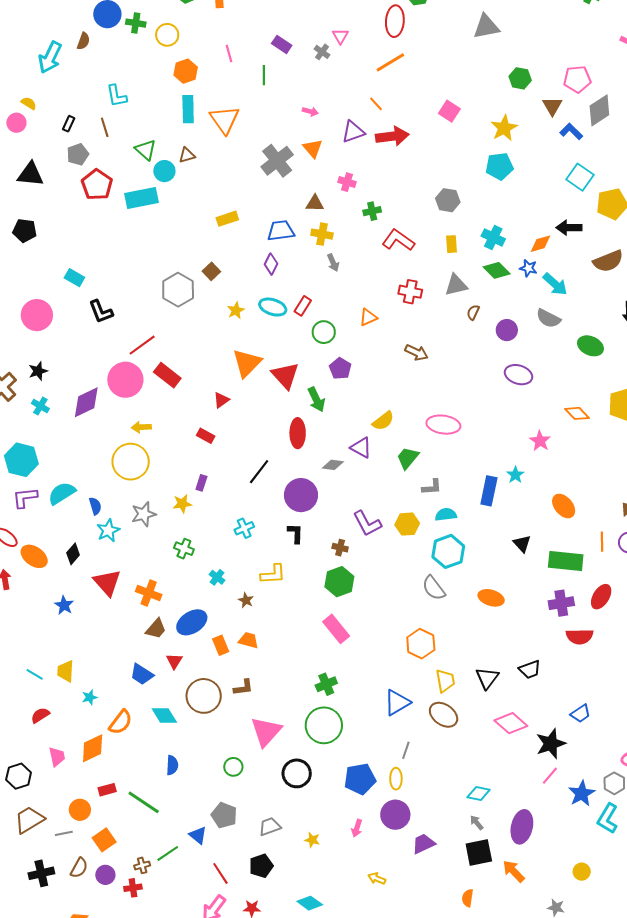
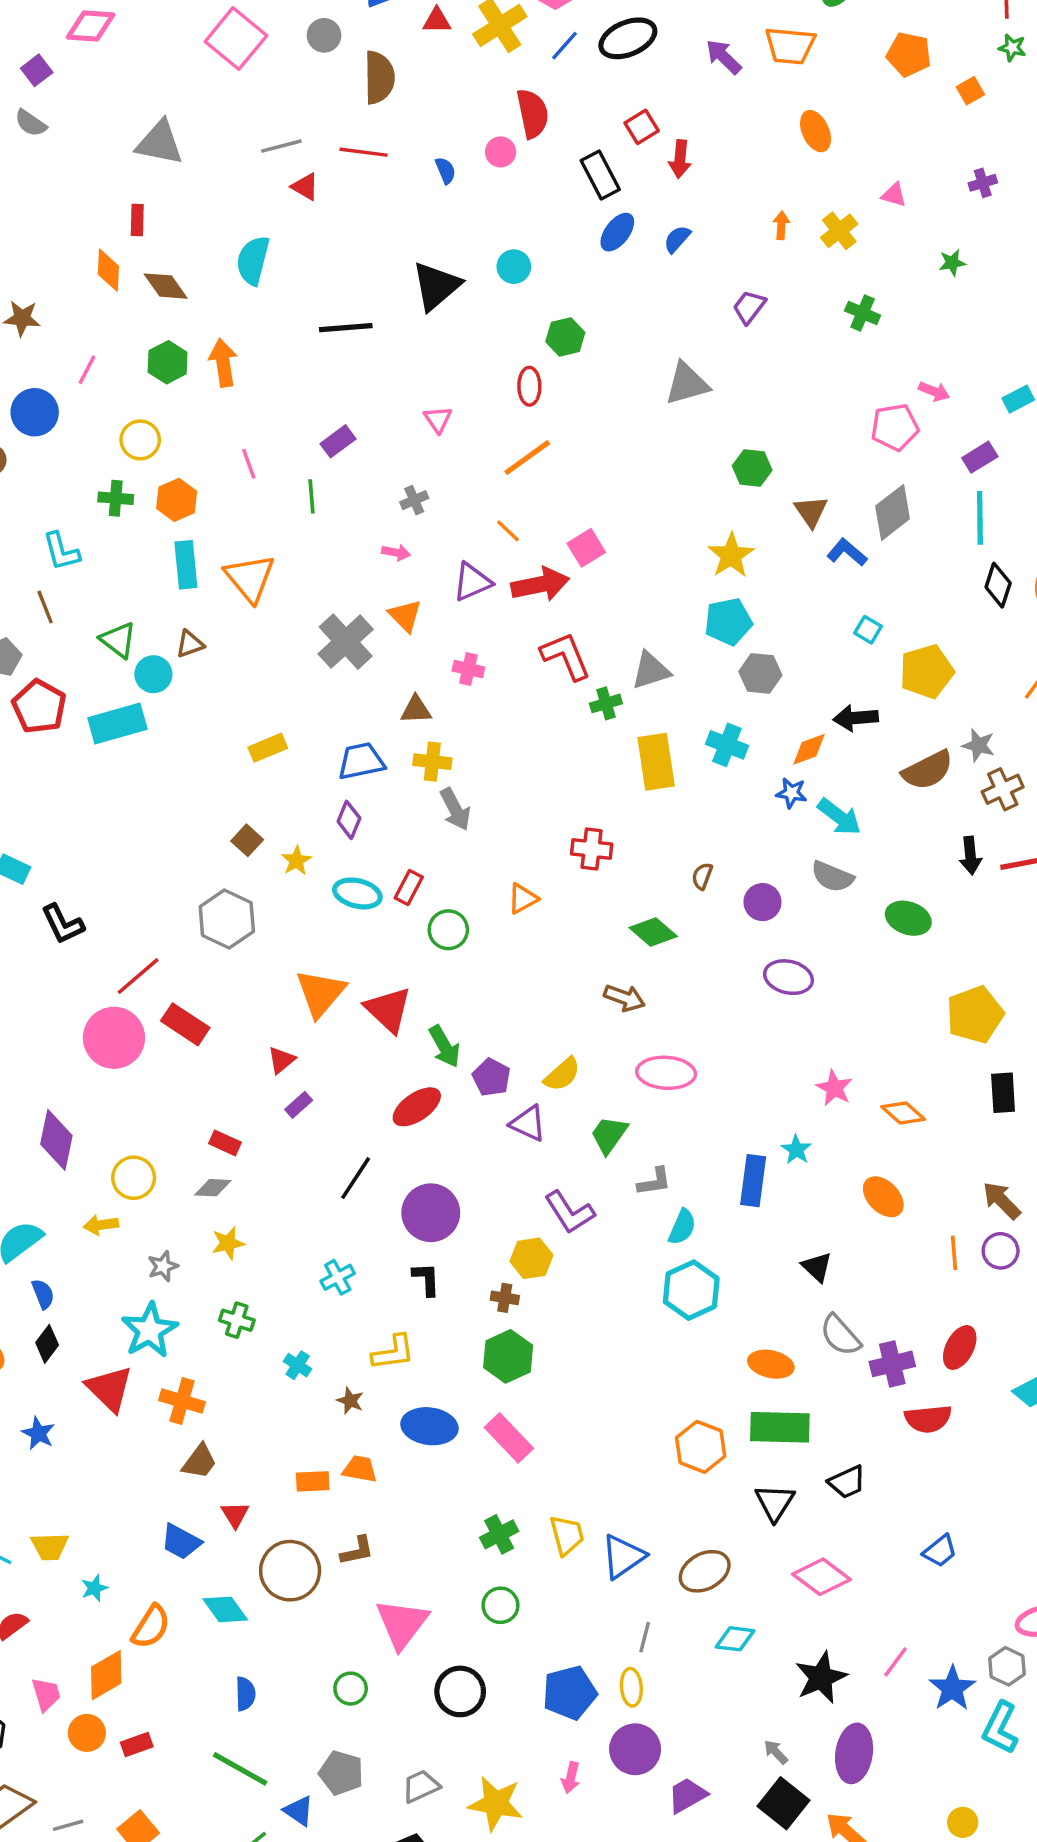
red ellipse: (395, 21) -> (529, 386), size x0.7
green cross: (136, 23) -> (116, 498), moved
purple rectangle: (282, 44) -> (338, 441), turned -66
gray cross: (322, 52) -> (414, 500), moved, turned 35
pink pentagon: (577, 79) -> (895, 427), moved
pink square: (449, 111) -> (586, 548), moved, turned 30
cyan square: (580, 177) -> (868, 630), size x0.6
gray hexagon: (448, 200) -> (760, 673), moved
green cross: (372, 211) -> (606, 703), moved
red L-shape: (398, 240) -> (566, 656), moved, turned 36
yellow rectangle: (451, 244) -> (656, 762), size x1.8
gray arrow: (333, 263) -> (455, 809), size x1.4
green diamond: (497, 270) -> (653, 932), moved
gray triangle: (456, 285) -> (651, 670), moved
gray hexagon: (178, 290) -> (227, 919), moved
yellow star: (236, 310) -> (296, 861), moved
brown arrow: (417, 353) -> (624, 998), moved
purple pentagon: (340, 368) -> (491, 1077), moved
purple diamond: (86, 402) -> (56, 1140), moved, turned -48
orange diamond: (577, 413) -> (903, 1113), moved
yellow arrow: (141, 427) -> (101, 1225), moved
red ellipse: (298, 433) -> (417, 1107), turned 60
red rectangle: (206, 436) -> (225, 1143), moved
yellow circle: (131, 462) -> (134, 1178), size x0.7
gray diamond: (333, 465) -> (213, 1188), moved
purple rectangle: (201, 483) -> (299, 1105), moved, turned 35
blue semicircle: (95, 506) -> (43, 1294), moved
gray star: (144, 514) -> (163, 1266), size x0.7
cyan semicircle: (446, 515) -> (682, 1227), turned 125
purple L-shape: (367, 524) -> (569, 1212), moved
yellow hexagon: (407, 524) -> (531, 1258), moved
cyan star: (108, 530) -> (150, 1330), moved, size x1.4
green rectangle: (566, 561) -> (780, 1427), moved
gray semicircle: (434, 588) -> (840, 1335), moved
blue ellipse: (192, 622) -> (429, 1426), moved, turned 44
orange hexagon: (421, 644) -> (701, 1447), moved
orange rectangle: (221, 645) -> (313, 1481), turned -66
yellow trapezoid: (66, 671) -> (50, 1546), turned -90
yellow trapezoid: (445, 681) -> (567, 1535), moved
brown ellipse: (444, 715) -> (705, 1571), turned -60
green circle: (324, 725) -> (500, 1605), size x0.6
black star: (551, 744) -> (821, 1677), moved
cyan diamond: (479, 793) -> (735, 1639), moved
green line: (144, 802) -> (240, 1769), moved
orange circle: (80, 810) -> (87, 1733), moved
yellow star: (312, 840) -> (496, 1804), size x2.0
black square: (479, 853) -> (784, 1803), turned -36

